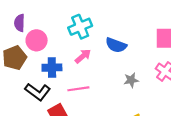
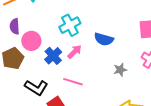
blue cross: (52, 68) -> (53, 56), moved, turned -36
pink line: (78, 89) -> (73, 82), turned 30

